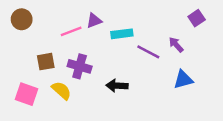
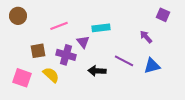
purple square: (197, 18) -> (163, 15), turned -32
purple triangle: (94, 21) -> (83, 42), moved, turned -48
purple line: (148, 52) -> (124, 61), moved

